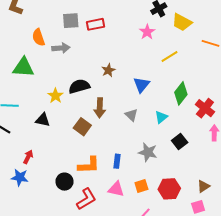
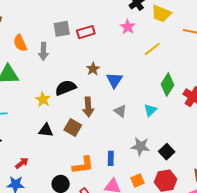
gray square: (71, 21) -> (62, 29), moved
red rectangle: (96, 24) -> (86, 32), moved
gray arrow: (61, 48) -> (43, 51), turned 102
blue triangle: (141, 85) -> (114, 80), moved
black triangle: (43, 120) -> (46, 130), moved
black square: (180, 141) -> (167, 152), moved
red arrow: (28, 157) -> (22, 163), turned 32

